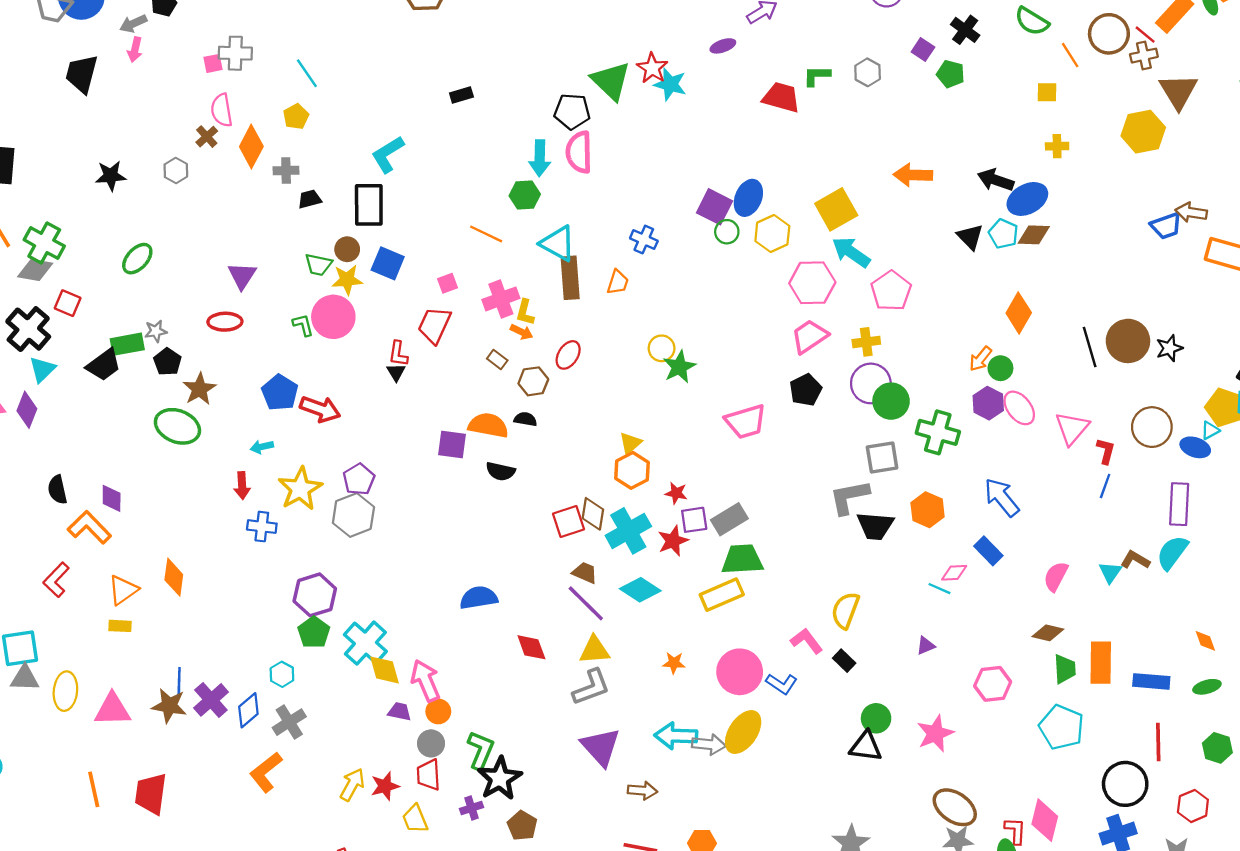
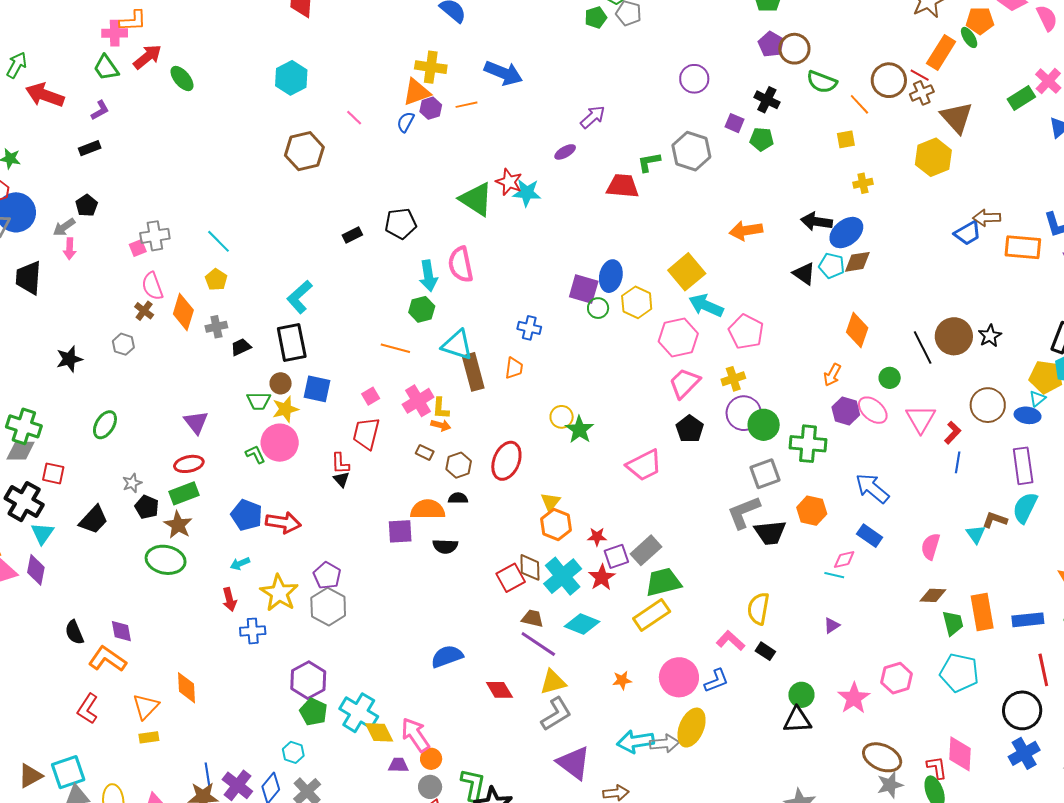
gray hexagon: (868, 72) -> (691, 151), size x1.6
black pentagon: (572, 111) -> (401, 224), moved
green rectangle: (127, 344) -> (184, 493), moved
red ellipse: (568, 355) -> (506, 461), moved, size x1.5
green circle: (1000, 368) -> (890, 378), moved
red L-shape: (1106, 451) -> (953, 433), turned 40
blue L-shape: (782, 684) -> (716, 681), turned -44
pink hexagon: (993, 684) -> (897, 678), moved

